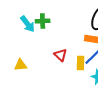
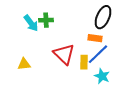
red triangle: (61, 55) -> (64, 54), size x1.6

